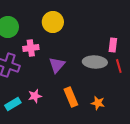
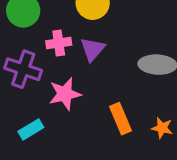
purple triangle: (57, 65) -> (93, 49), moved
pink star: (35, 96) -> (65, 94), moved, size x1.5

